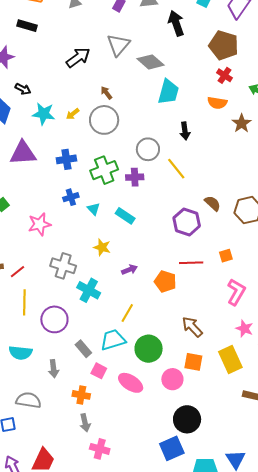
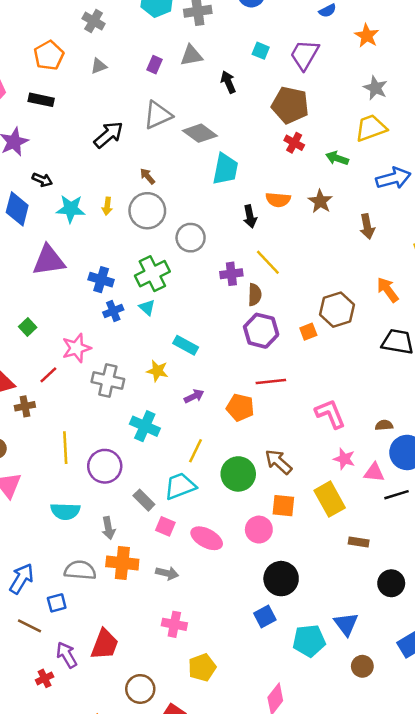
black arrow: (176, 23) -> (228, 82), size x0.7
gray triangle: (118, 45) -> (158, 115), turned 30
orange semicircle: (217, 103) -> (278, 200), moved
yellow arrow: (73, 114) -> (107, 206), turned -40
gray circle: (148, 149) -> (191, 238), moved
blue cross: (66, 159) -> (101, 280), moved, turned 30
yellow line: (176, 169) -> (268, 262), moved
purple cross: (135, 177) -> (231, 274), moved
brown semicircle: (213, 203) -> (255, 295), moved, turned 54
cyan triangle: (94, 209) -> (147, 307), moved
cyan rectangle: (125, 216) -> (186, 345), moved
orange square: (226, 256) -> (308, 332), moved
gray cross: (63, 266) -> (108, 380), moved
red line: (17, 272) -> (48, 375), moved
pink L-shape: (236, 292) -> (330, 414), turned -48
green circle: (149, 349) -> (238, 474), moved
orange cross: (81, 395) -> (122, 563), moved, size x1.4
gray arrow: (85, 423) -> (167, 573), moved, turned -60
blue square: (172, 448) -> (265, 617), size x0.7

